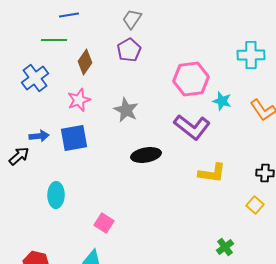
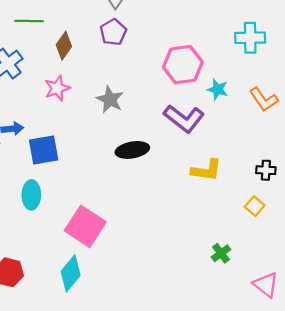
blue square: (74, 138) -> (44, 150), moved
pink square: (104, 223) -> (85, 226), size x1.8

